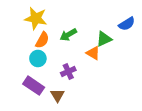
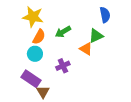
blue semicircle: (127, 24) -> (105, 15), moved, turned -70
brown triangle: (57, 95) -> (43, 92), moved

